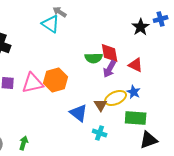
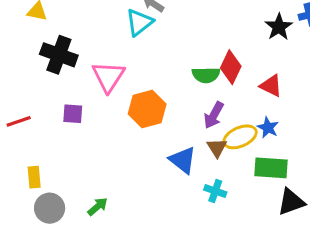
cyan triangle: (51, 24) -> (139, 22), turned 48
red diamond: (110, 53) -> (231, 67), turned 35
purple arrow: (110, 69) -> (214, 115), moved
pink triangle: (33, 83) -> (108, 76), moved, turned -45
green arrow: (24, 143) -> (98, 207), turned 32

